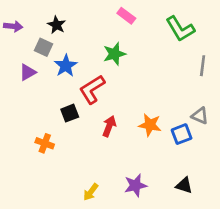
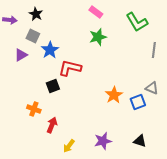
black star: (57, 25) -> (36, 14), moved
green star: (114, 54) -> (98, 37), moved
red L-shape: (92, 89) -> (70, 68), turned 45
orange star: (150, 125) -> (114, 95), turned 30
red arrow: (109, 126) -> (52, 125), moved

